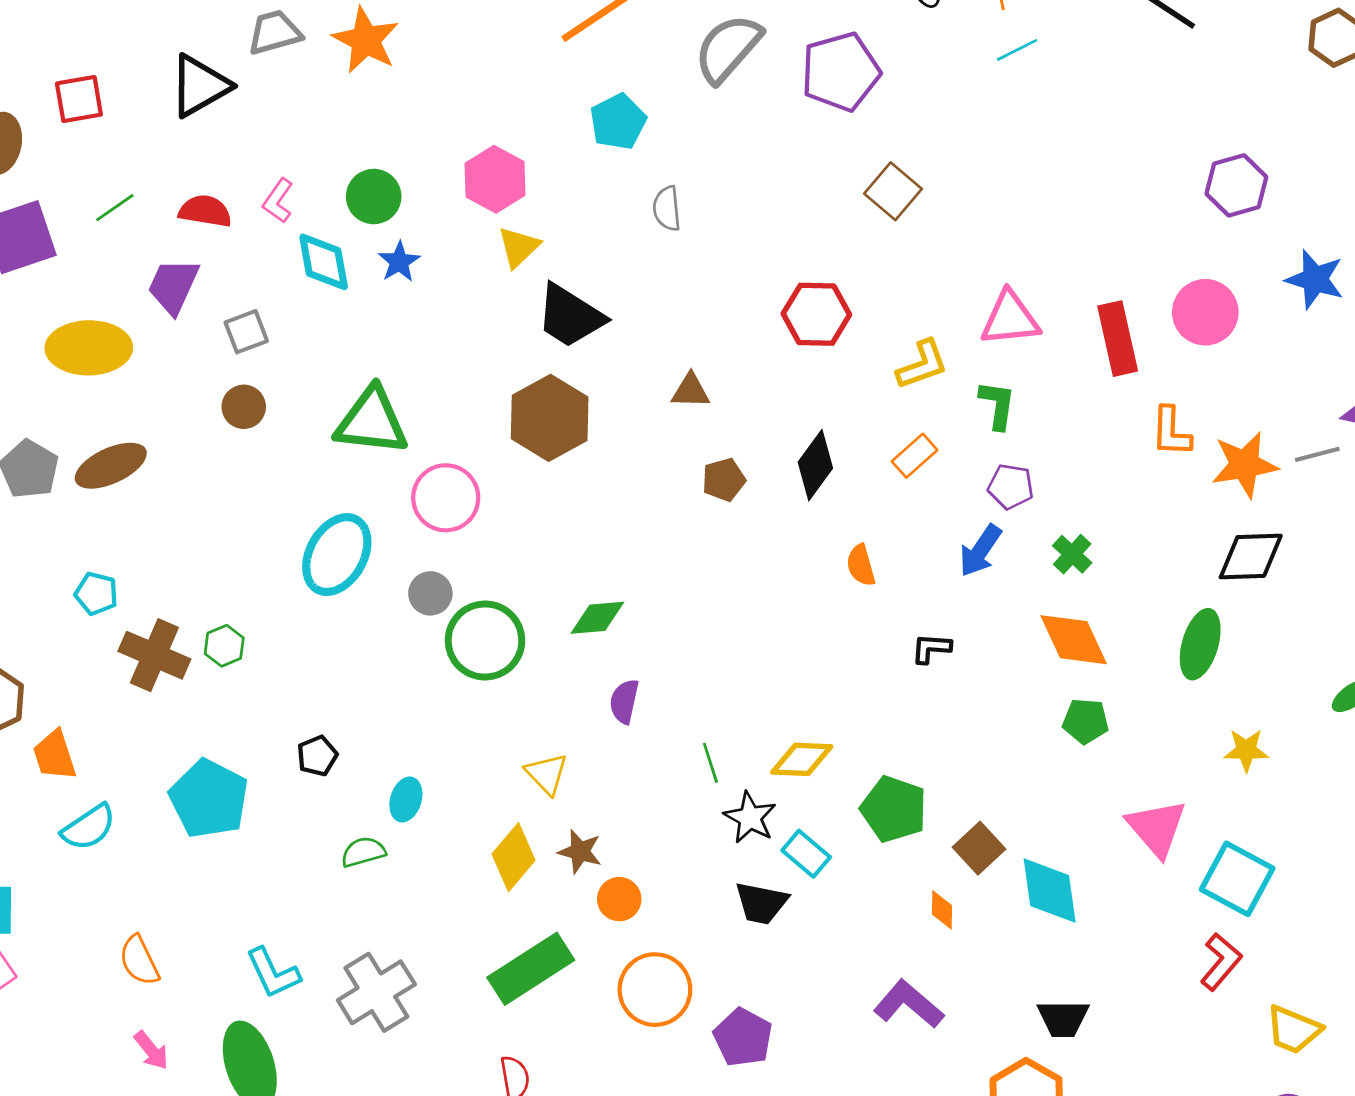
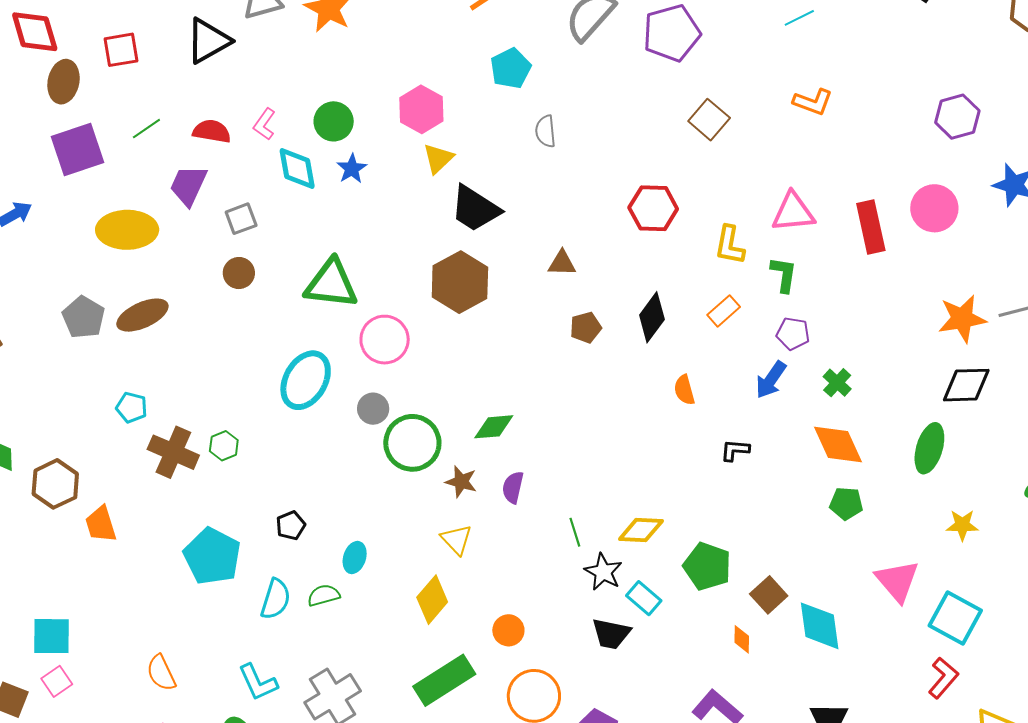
yellow L-shape: (922, 365) -> (730, 245), turned 120
orange L-shape: (1171, 432) -> (813, 102), moved, turned -72
cyan semicircle: (89, 827) -> (276, 599), moved, turned -39
brown star: (580, 851) -> (461, 482), moved

